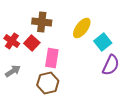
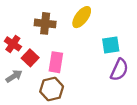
yellow ellipse: (82, 28) -> (82, 17), moved
cyan square: (103, 42) -> (111, 45), turned 30
red square: (32, 43) -> (30, 58), moved

